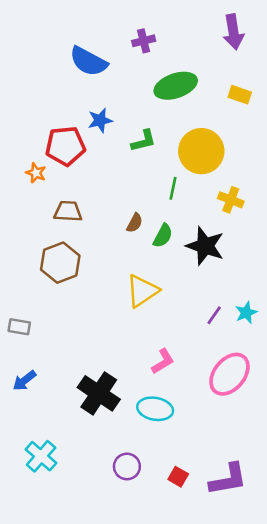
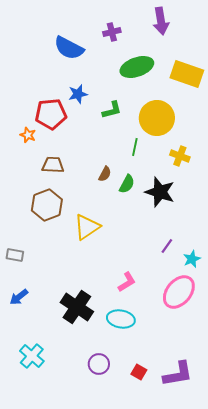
purple arrow: (233, 32) -> (161, 21), moved
yellow rectangle: (240, 95) -> (187, 74), size x1.8
yellow triangle: (142, 291) -> (87, 227), moved
cyan star: (246, 313) -> (192, 259), moved

